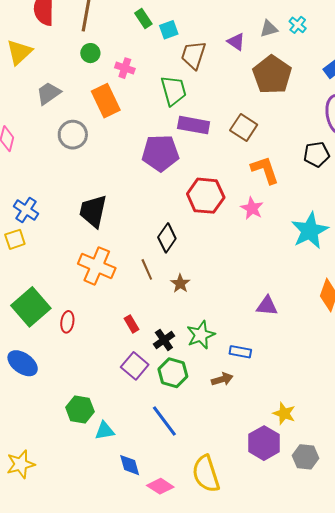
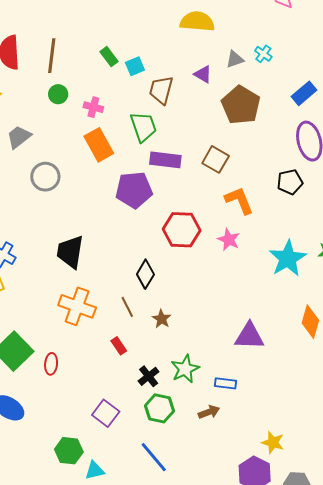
orange rectangle: (106, 101) -> (99, 145), moved
purple triangle: (267, 306) -> (249, 336), size x1.4
red rectangle: (131, 324) -> (119, 346), moved
purple square: (135, 366) -> (106, 413), moved

